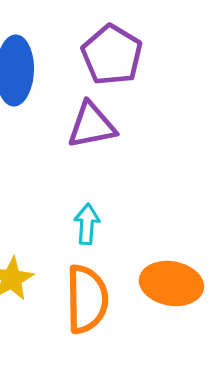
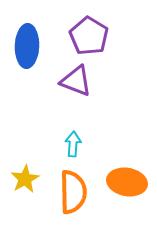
purple triangle: (92, 125) -> (76, 81), turned 32

